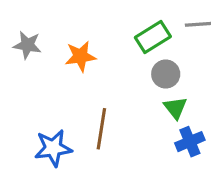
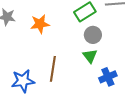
green triangle: (175, 108) -> (90, 56), moved

